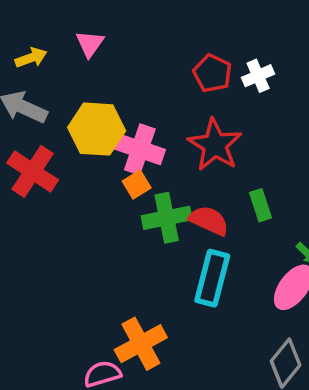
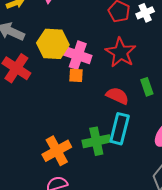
orange square: (137, 185) -> (76, 75), turned 35
green cross: (167, 218) -> (96, 141), moved
orange cross: (141, 344) -> (57, 151), moved

